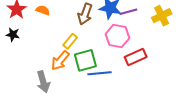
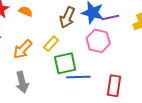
red rectangle: (136, 57) -> (114, 86), moved, turned -60
orange arrow: (60, 60) -> (23, 49), moved

